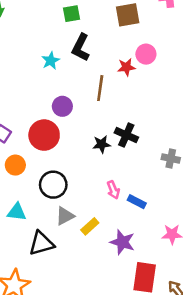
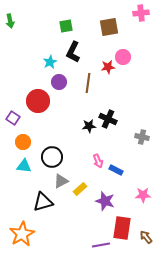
purple circle: (62, 106) -> (59, 82), moved
red circle: (44, 135) -> (38, 101), moved
cyan triangle: (17, 212) -> (24, 166), moved

